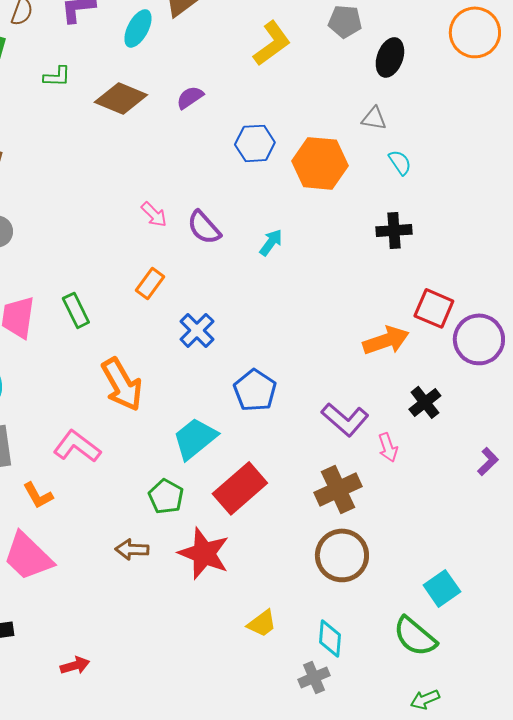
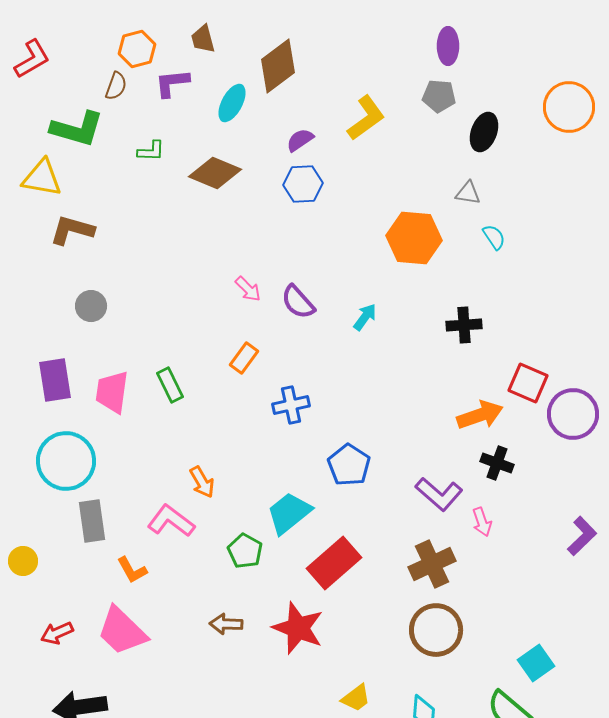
purple semicircle: (190, 97) -> (300, 140), moved
blue hexagon: (255, 143) -> (303, 184), moved
black cross: (394, 230) -> (464, 325), moved
blue cross: (197, 330) -> (291, 405), turned 33
orange arrow: (122, 384) -> (202, 482), moved, size x0.6
black cross: (425, 402) -> (497, 463), moved, turned -32
purple L-shape: (488, 461) -> (582, 536), size x1.4
green pentagon: (166, 496) -> (245, 551), moved

